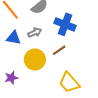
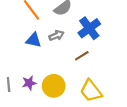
blue cross: (65, 24) -> (89, 28), turned 30
yellow circle: (35, 60) -> (54, 86), moved

